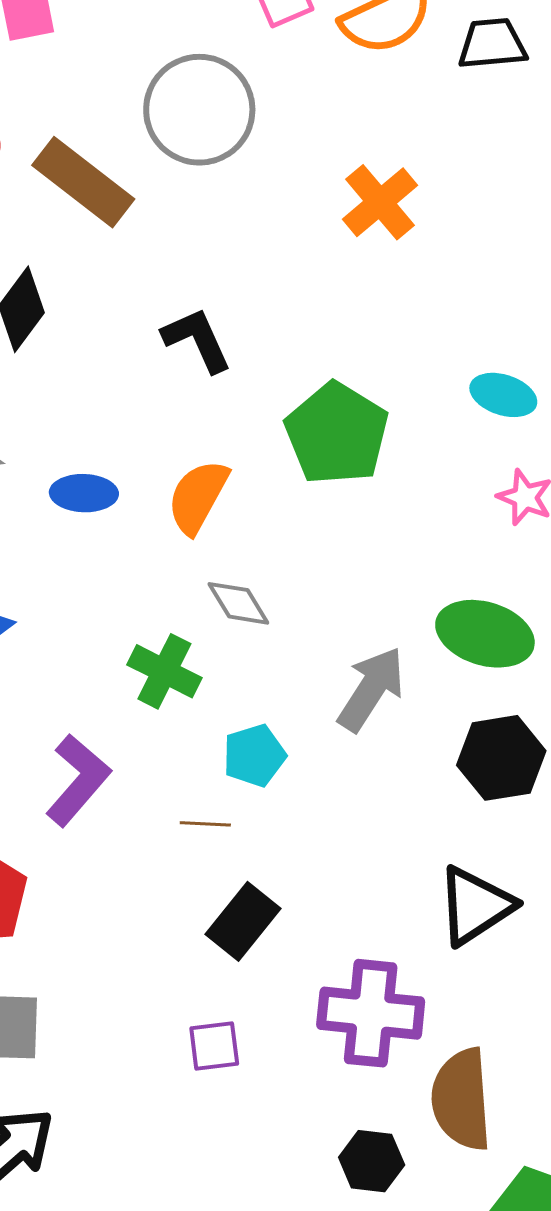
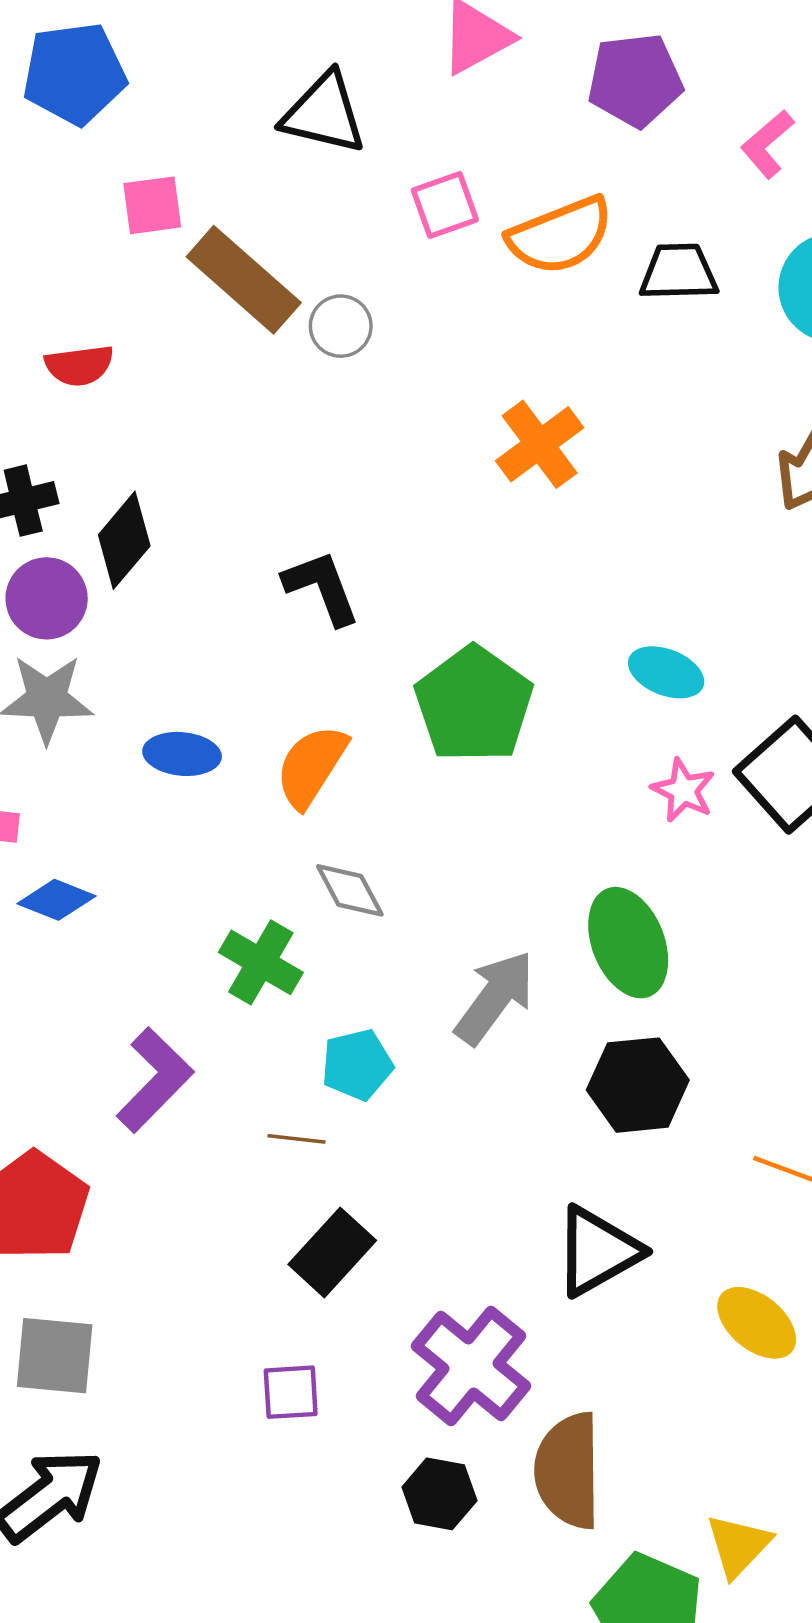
gray circle: (199, 110) -> (341, 326), size x0.5
brown rectangle: (83, 182) -> (244, 280), moved
green ellipse: (485, 634) -> (628, 943), turned 48
purple cross: (371, 1013) -> (471, 1366), turned 30
black hexagon: (372, 1161) -> (439, 1494), moved

